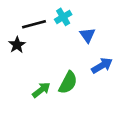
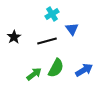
black line: (34, 24) -> (47, 41), moved
blue arrow: (102, 66) -> (84, 70), moved

